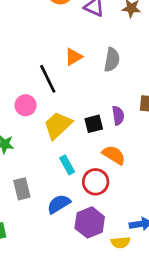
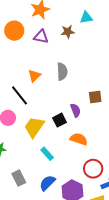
red circle: (96, 182) -> (93, 169), moved

